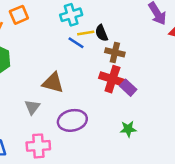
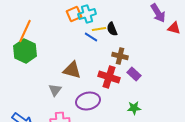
orange square: (19, 15) -> (74, 14), moved
brown cross: (115, 52) -> (120, 56), moved
red cross: (112, 79) -> (109, 77), moved

